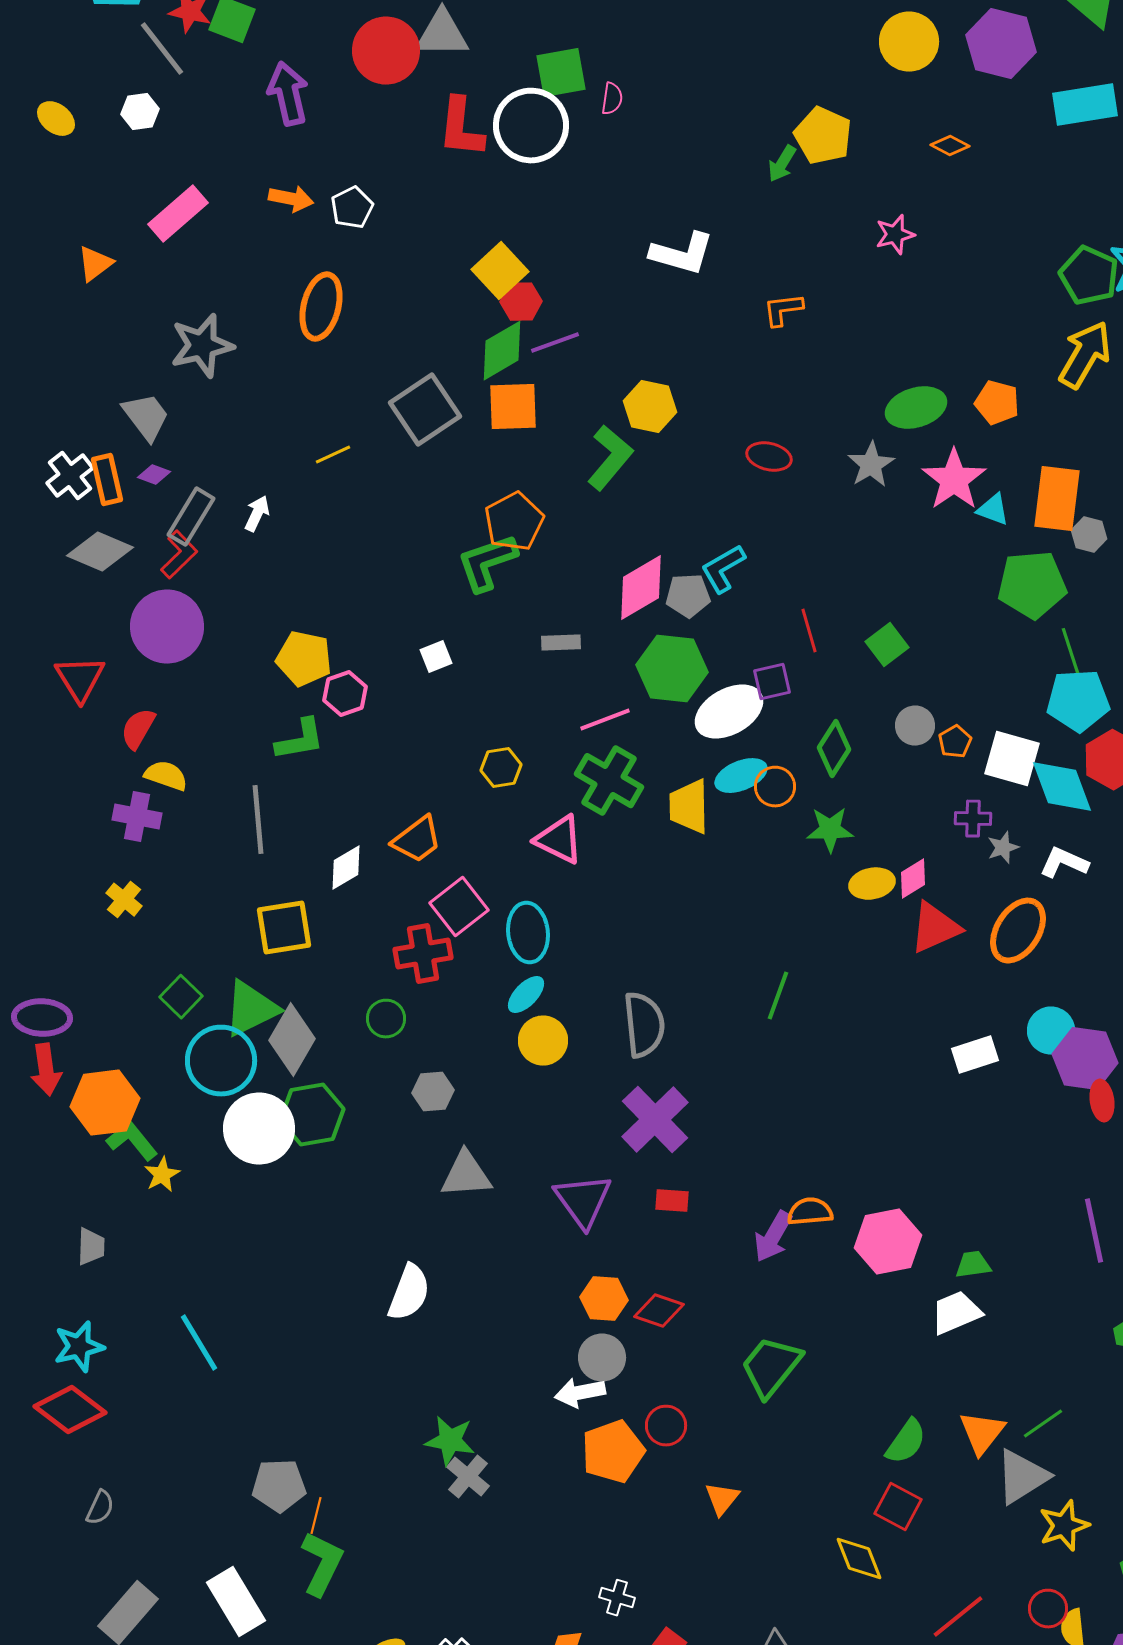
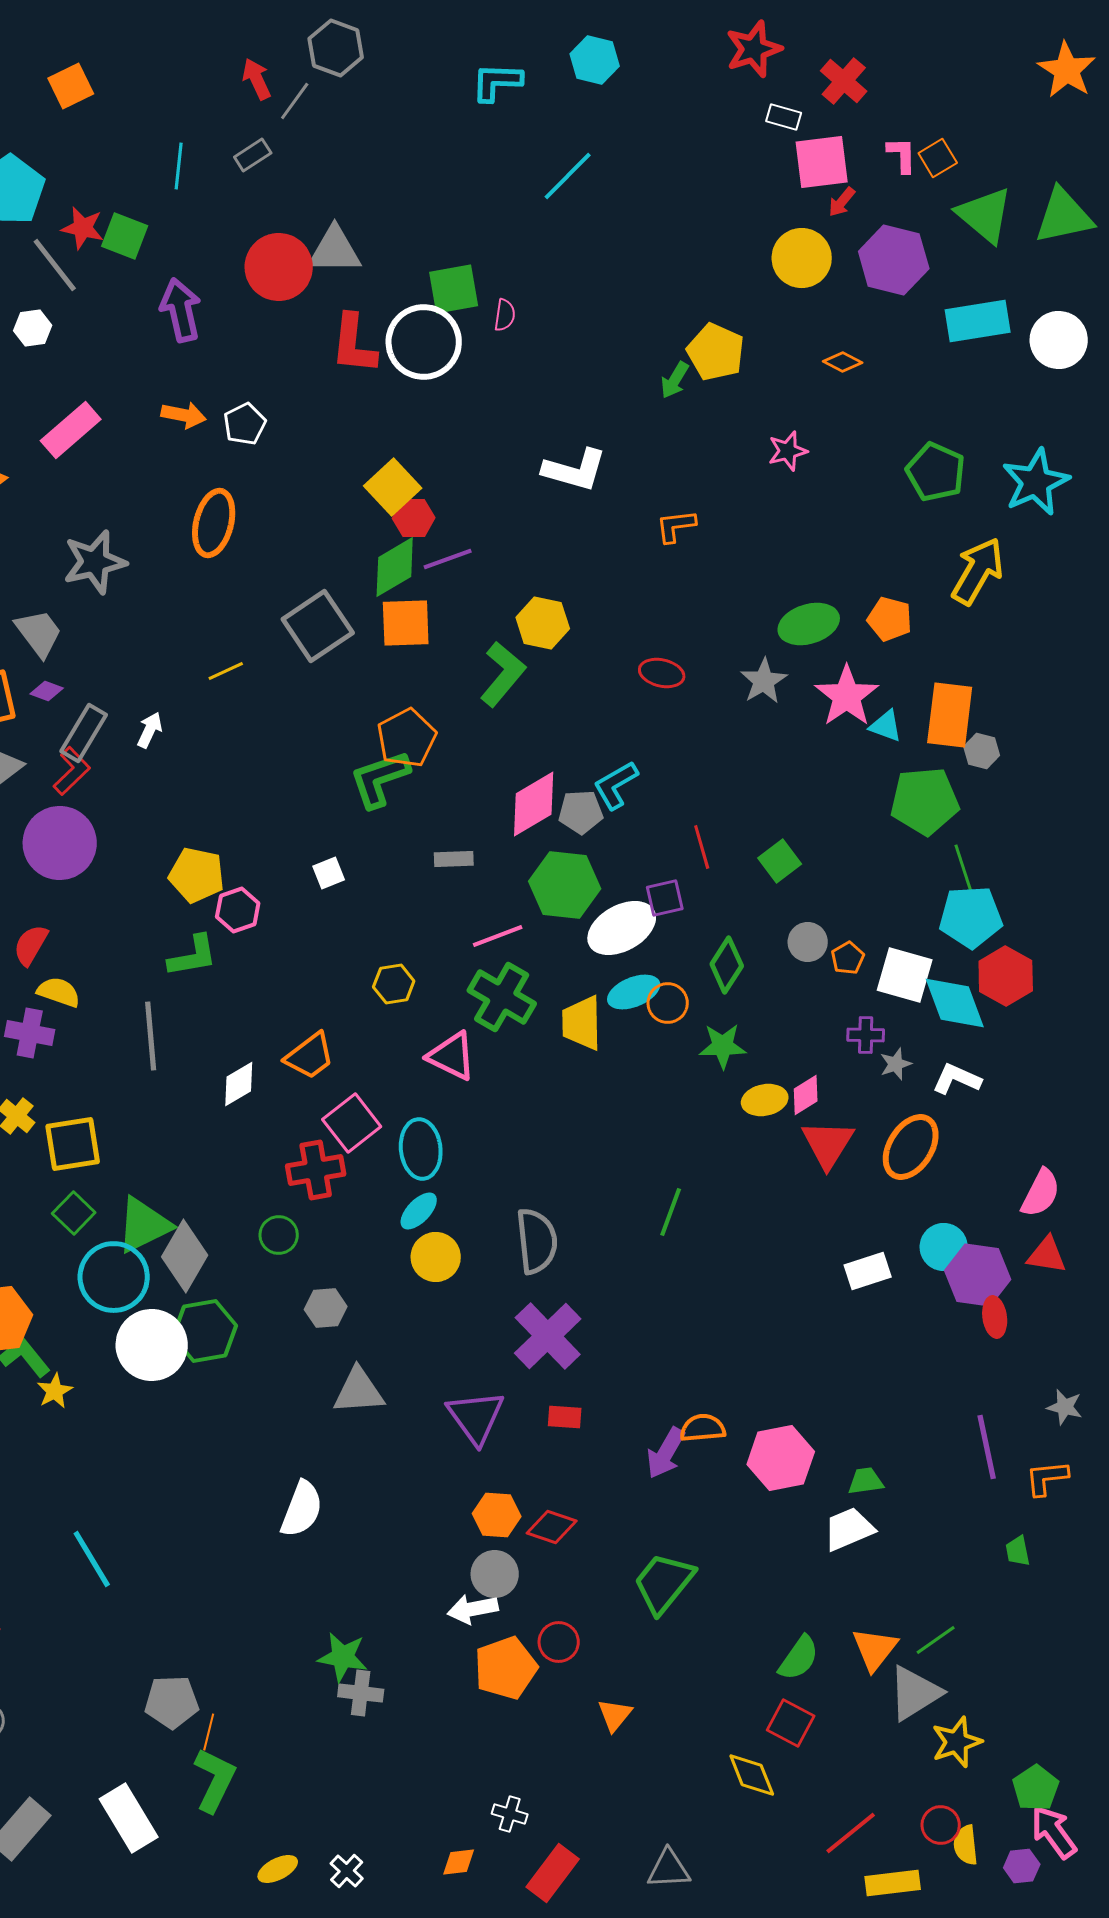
green pentagon: (1089, 276) -> (936, 472), moved
yellow square: (284, 928) -> (73, 1144), moved
red triangle: (935, 928) -> (828, 1144), turned -34
gray cross: (468, 1477) -> (361, 1693), turned -33

